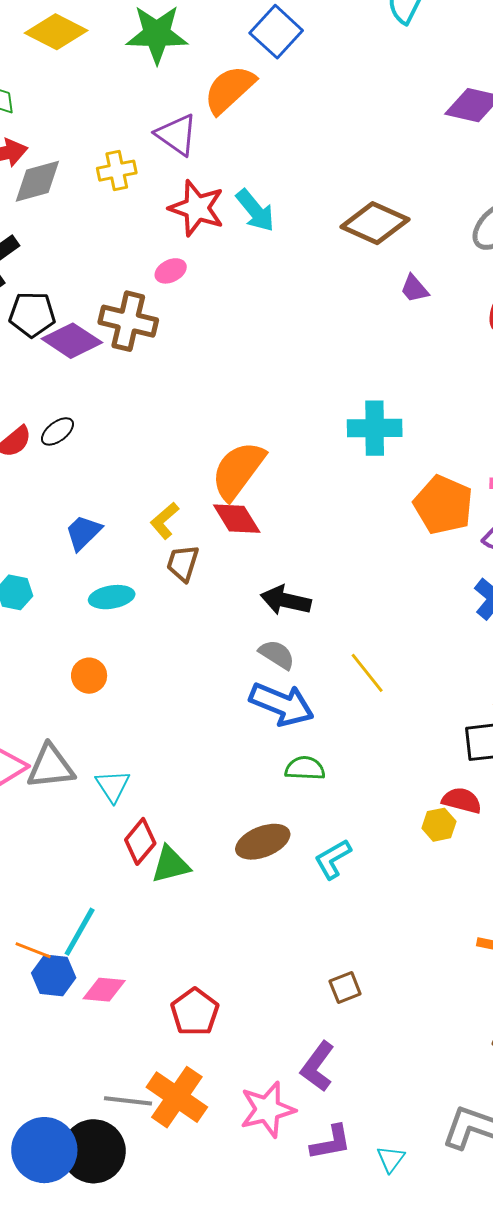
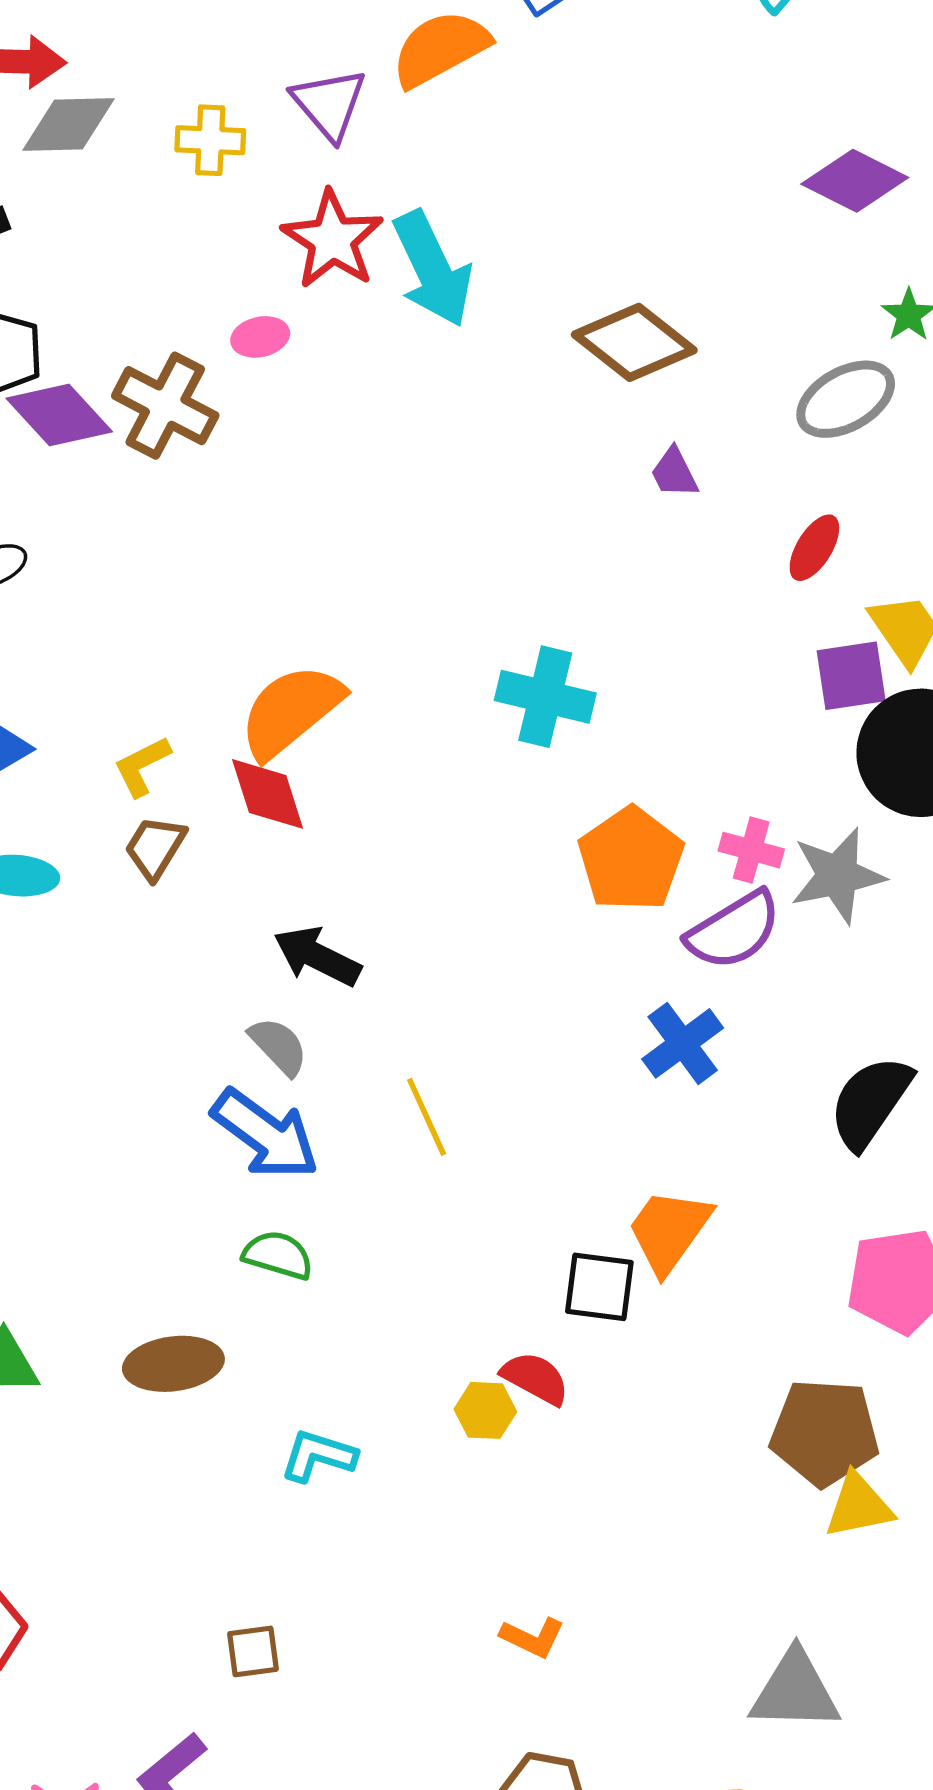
cyan arrow: (255, 211) -> (433, 269), size x1.4
cyan L-shape: (333, 859) -> (318, 1456), moved, turned 33

